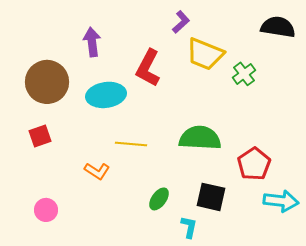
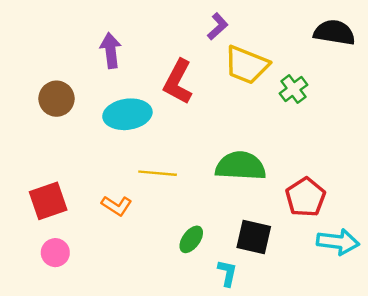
brown circle: (47, 82) -> (56, 99), size x0.7
red square: (40, 136) -> (48, 201), moved, size x1.4

